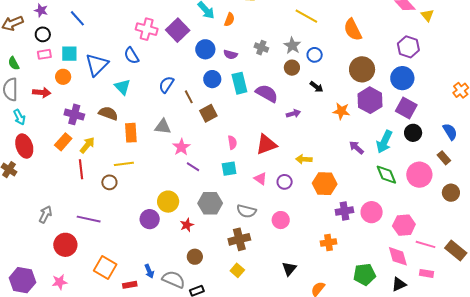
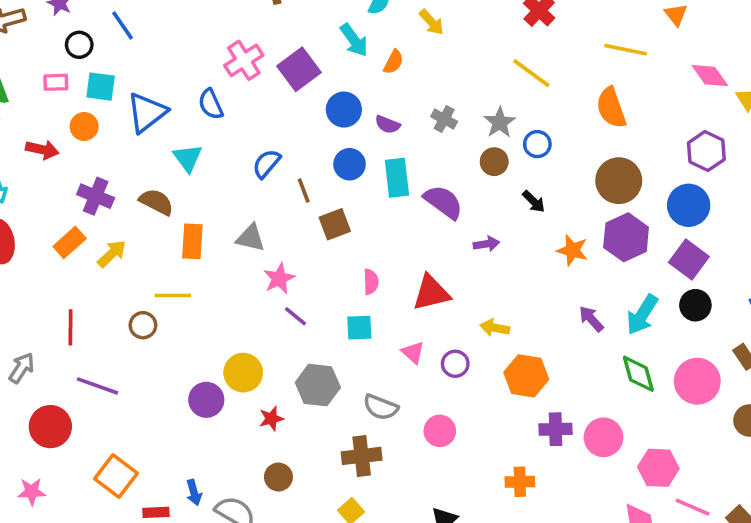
pink cross: (147, 29) -> (244, 60), turned 35
black circle: (43, 34) -> (79, 45), moved
red line: (81, 169) -> (71, 327), moved

